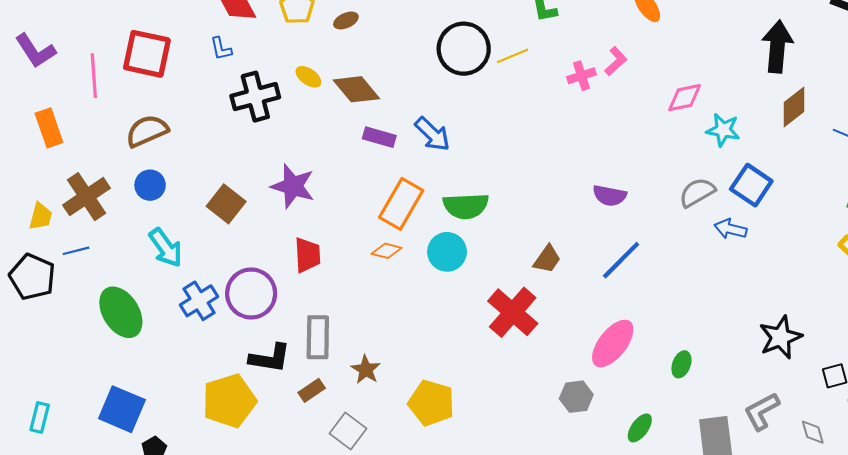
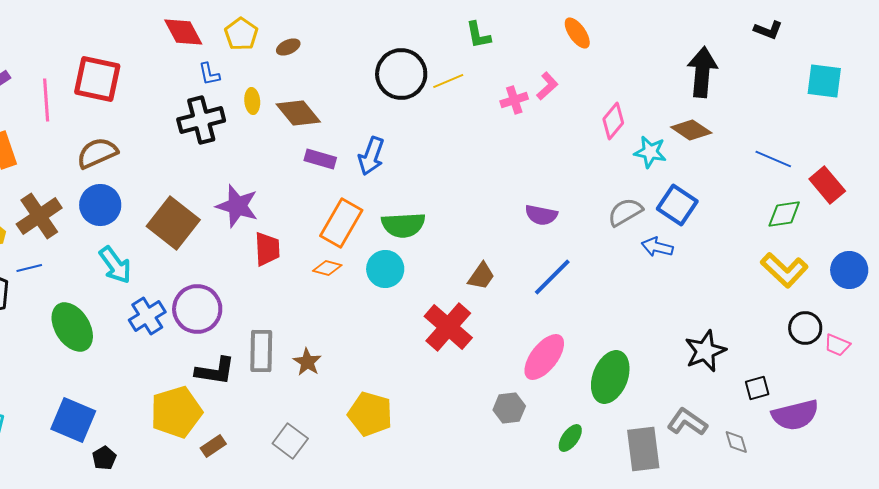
blue L-shape: (221, 49) -> (209, 74), moved
yellow ellipse: (308, 77) -> (252, 101), turned 50
pink diamond: (685, 98) -> (613, 121), turned -39
brown diamond: (794, 107) -> (691, 130), moved, turned 72
blue arrow: (432, 134) -> (371, 156), turned 66
blue circle: (150, 185) -> (100, 205), size x1.4
brown square: (226, 204) -> (173, 223), size x1.4
red trapezoid: (307, 255) -> (267, 249), moved
green ellipse: (681, 364) -> (610, 377), size x2.0
brown star: (366, 370) -> (307, 362), moved
brown rectangle: (312, 390) -> (213, 446), moved
gray L-shape: (762, 411) -> (687, 422), turned 63

